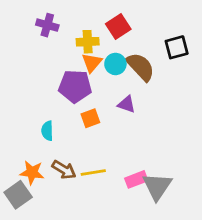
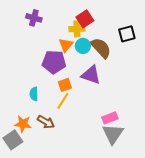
yellow cross: (88, 42) -> (77, 29), moved
purple triangle: (127, 104) -> (91, 75), size x1.5
yellow line: (93, 172) -> (63, 101), moved, turned -48
pink rectangle: (136, 179) -> (110, 118), moved

